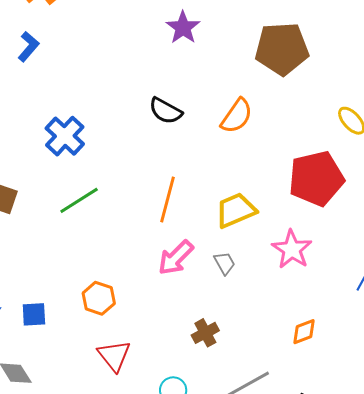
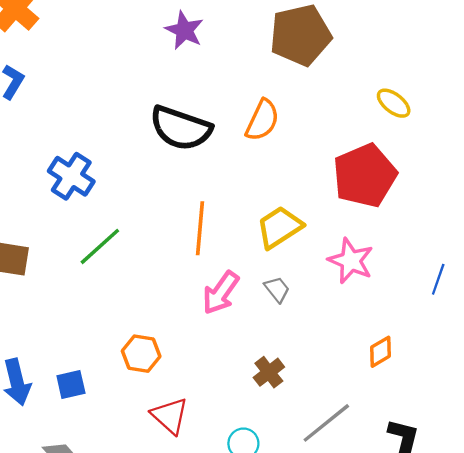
black semicircle: (166, 111) -> (181, 128), size x1.6

